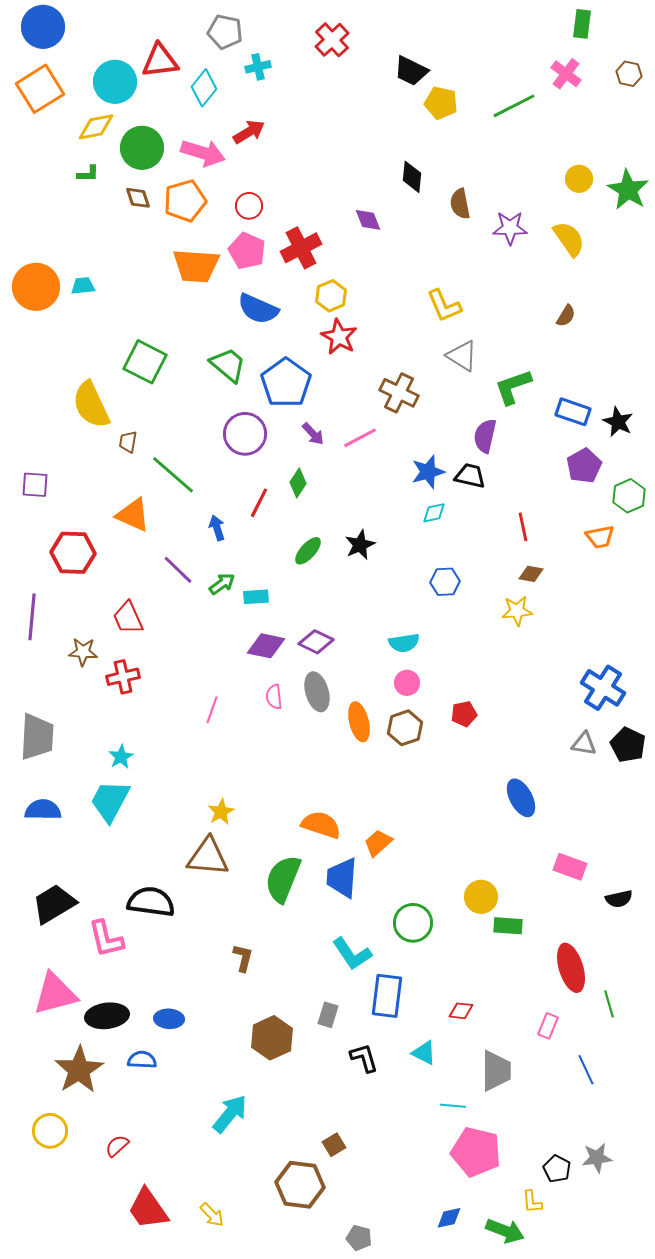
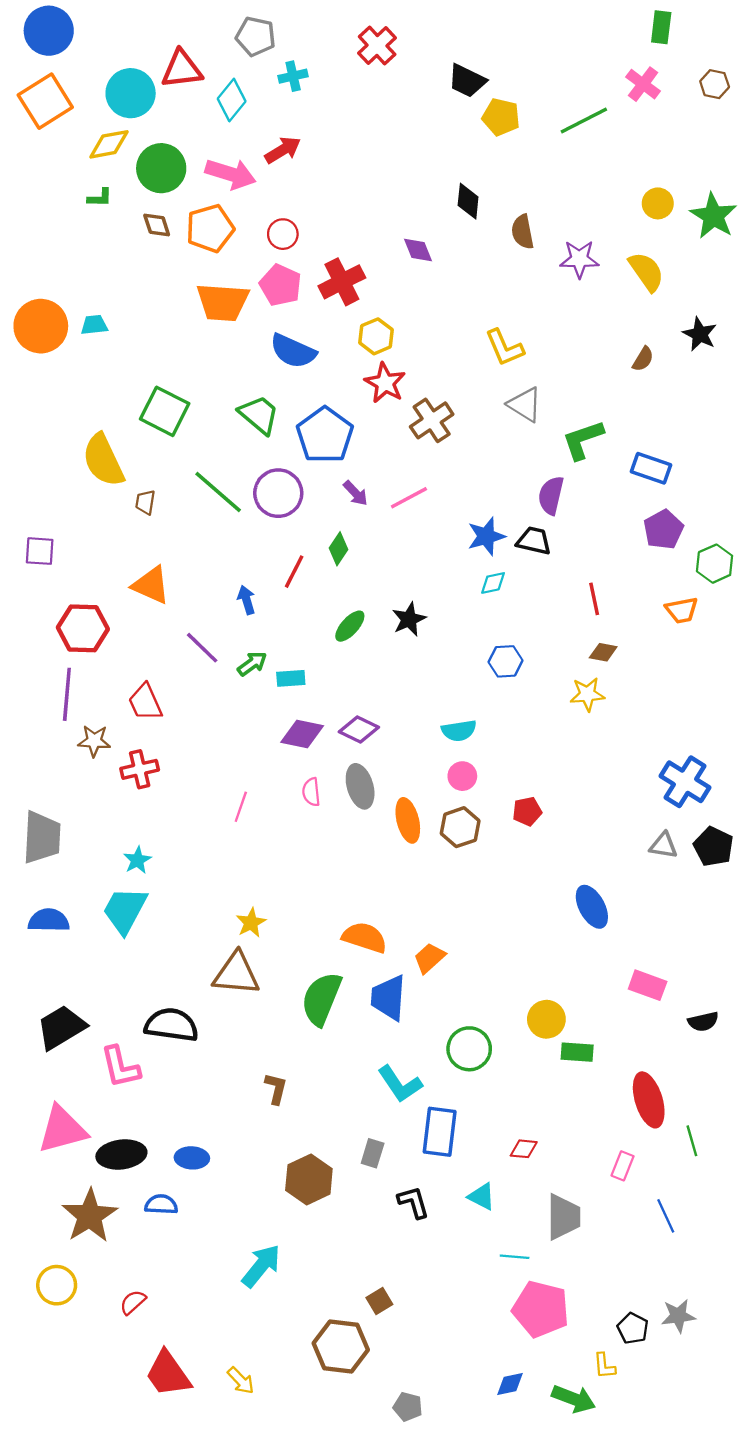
brown cross: (399, 393) -> (432, 420), moved, turned 30
black star: (618, 422) -> (700, 334), moved
green line: (173, 475) -> (218, 492), moved
purple line: (32, 617) -> (67, 694), moved

